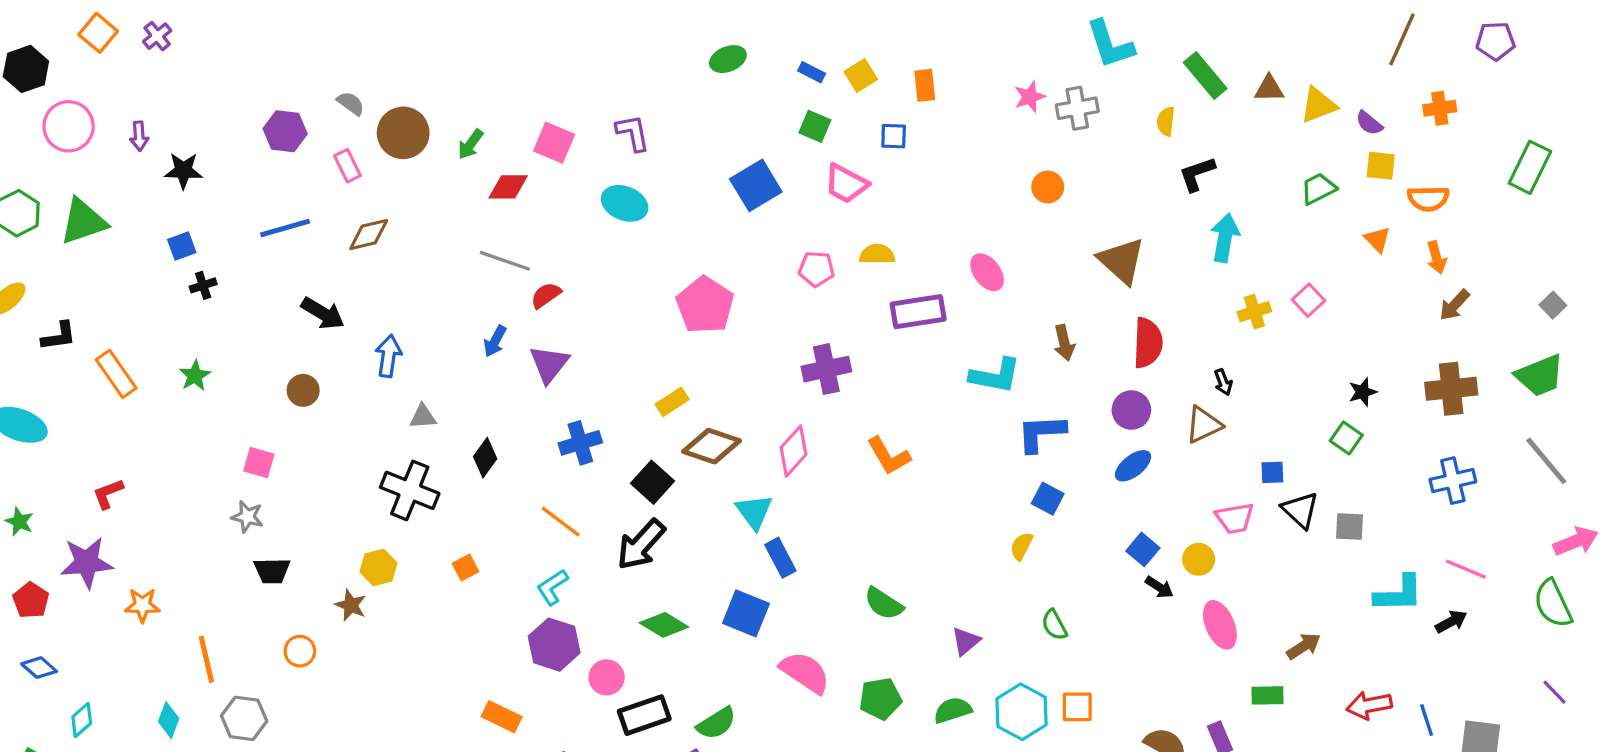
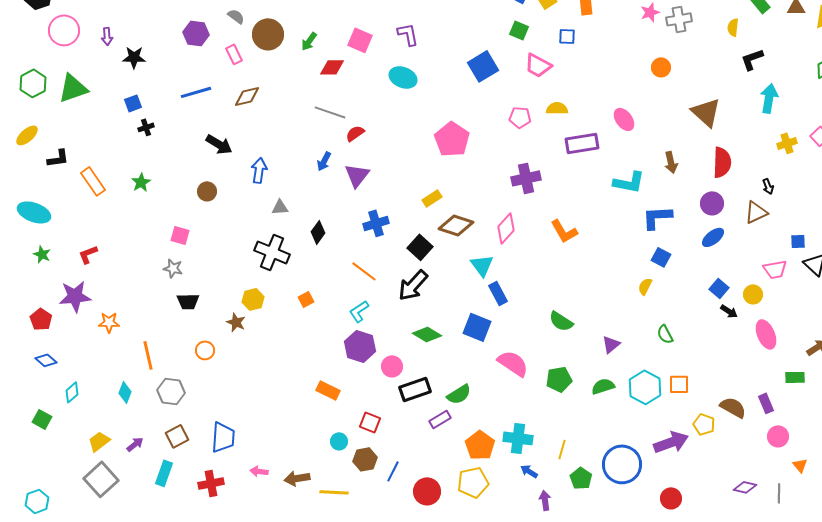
green star: (19, 522) -> (42, 254), moved

